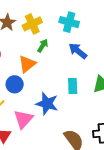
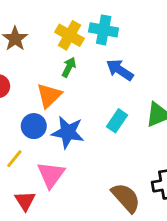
yellow cross: (32, 24) -> (70, 35), moved, turned -30
cyan rectangle: (73, 86) -> (117, 121), turned 42
blue star: (47, 104) -> (68, 132), moved

